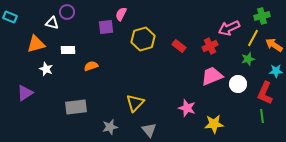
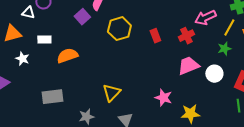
purple square: (106, 27) -> (82, 17), turned -35
red rectangle: (179, 46) -> (155, 36), turned 32
orange semicircle: (91, 66) -> (67, 56), size x1.5

